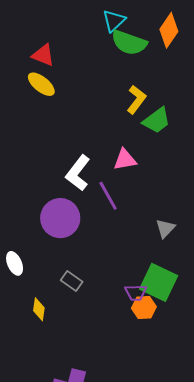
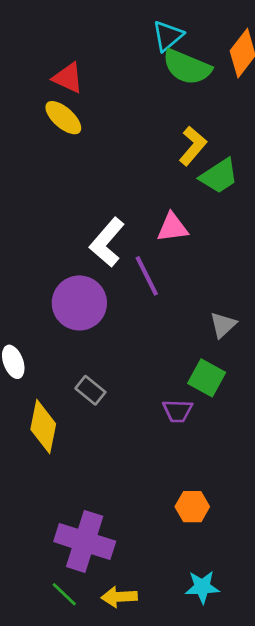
green square: (159, 282) -> (207, 378), moved, size x0.7
orange hexagon: (144, 307) -> (192, 507), moved
yellow diamond: (39, 309) -> (43, 427), size x1.6

